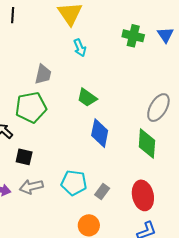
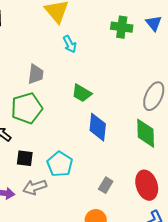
cyan pentagon: (74, 183) -> (60, 164), moved, turned 30

